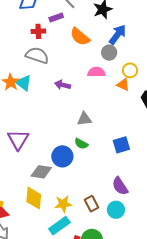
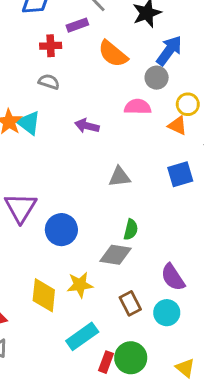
gray semicircle: (37, 55) -> (49, 82), size x0.6
green semicircle: (81, 144) -> (131, 230), moved, turned -104
blue square: (121, 145) -> (180, 174), moved
blue circle: (62, 156) -> (61, 230), moved
gray diamond: (41, 172) -> (115, 255), moved
yellow star: (63, 204) -> (80, 285), moved

